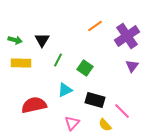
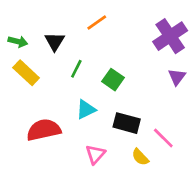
orange line: (95, 26) -> (97, 22), moved
yellow rectangle: (21, 63) -> (26, 73), turned 42

